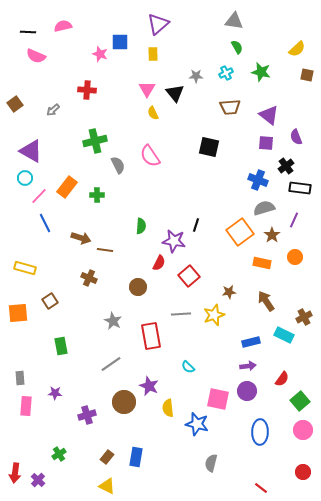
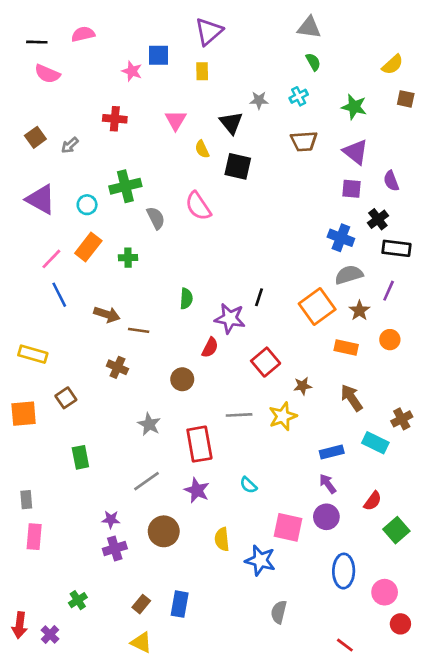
green star: (261, 72) -> (354, 107), moved
pink triangle: (147, 89) -> (176, 120), moved
brown square: (15, 104) -> (35, 137), moved
black square: (209, 147) -> (238, 166), moved
cyan circle: (25, 178) -> (87, 205), moved
red square: (189, 276) -> (266, 362), moved
purple arrow: (248, 366) -> (328, 484), turned -119
purple star: (149, 386) -> (197, 490), moved
purple star: (55, 393) -> (111, 519), moved
pink circle: (303, 430) -> (385, 592), moved

